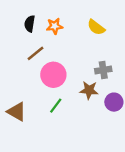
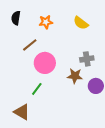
black semicircle: (30, 24) -> (16, 18), moved
green line: (56, 106) -> (37, 89), moved
brown triangle: (17, 112) -> (22, 112), moved

